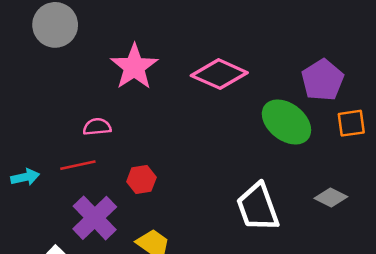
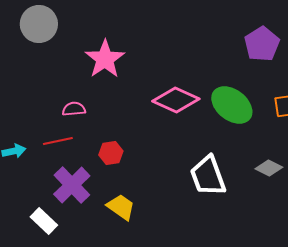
pink diamond: (219, 74) -> (176, 100), moved
purple pentagon: (322, 80) -> (262, 44), moved

